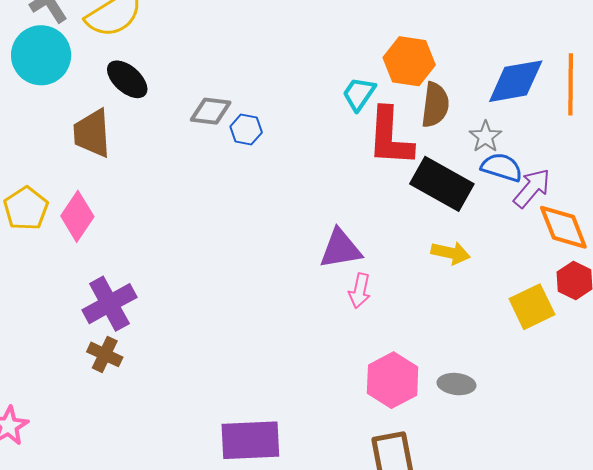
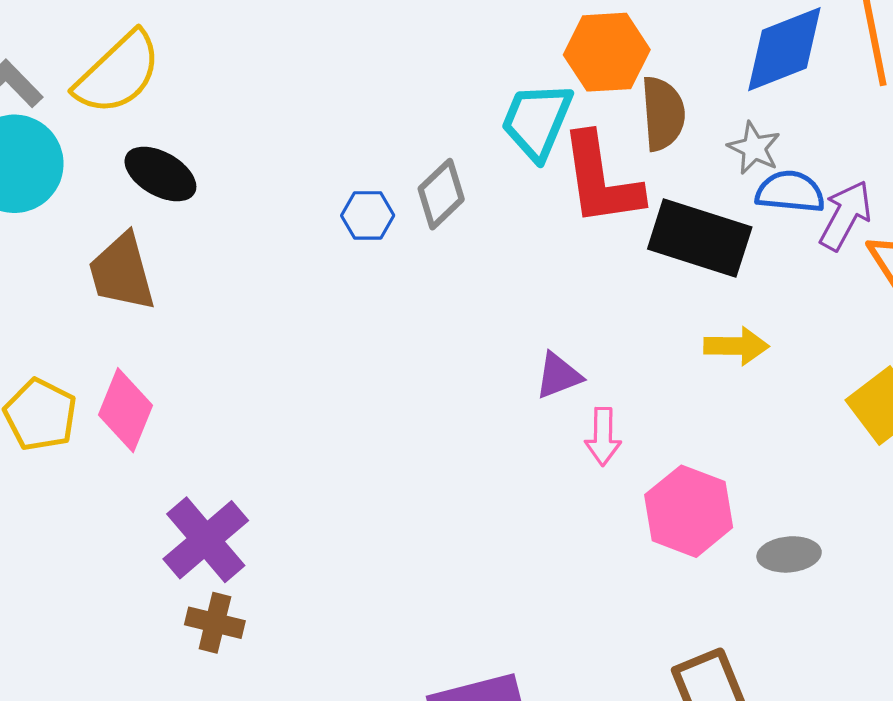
cyan trapezoid: (359, 94) -> (537, 121), size x1.4
gray diamond: (211, 111) -> (441, 194), moved, turned -39
purple triangle: (340, 249) -> (558, 376), size x0.7
pink hexagon: (393, 380) -> (689, 511), moved

